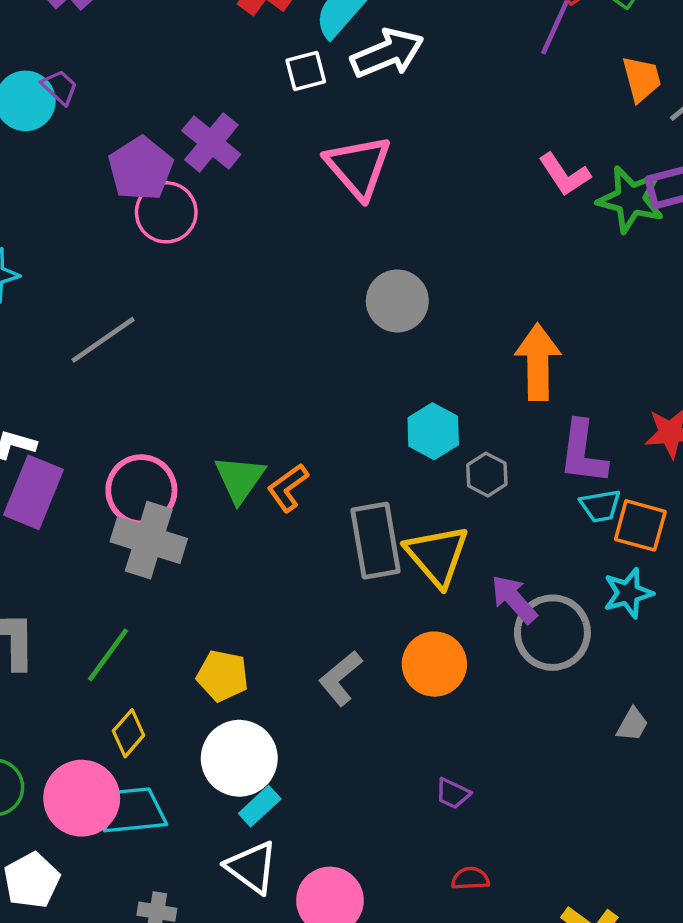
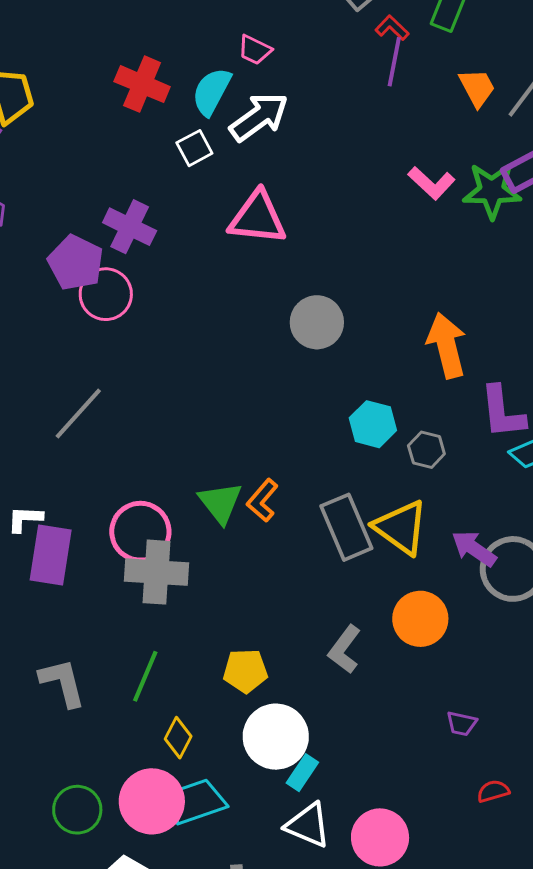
pink triangle: (358, 167) -> (257, 218), turned -30

